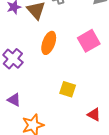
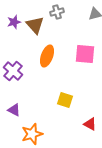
pink square: (89, 41) -> (85, 54), turned 35

